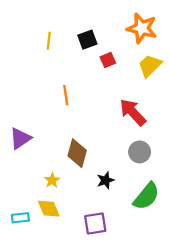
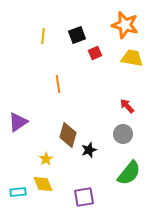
yellow trapezoid: (150, 66) -> (132, 58), turned 55
red arrow: (133, 112) -> (127, 106), moved, size x0.6
black star: (106, 180) -> (89, 150), moved

